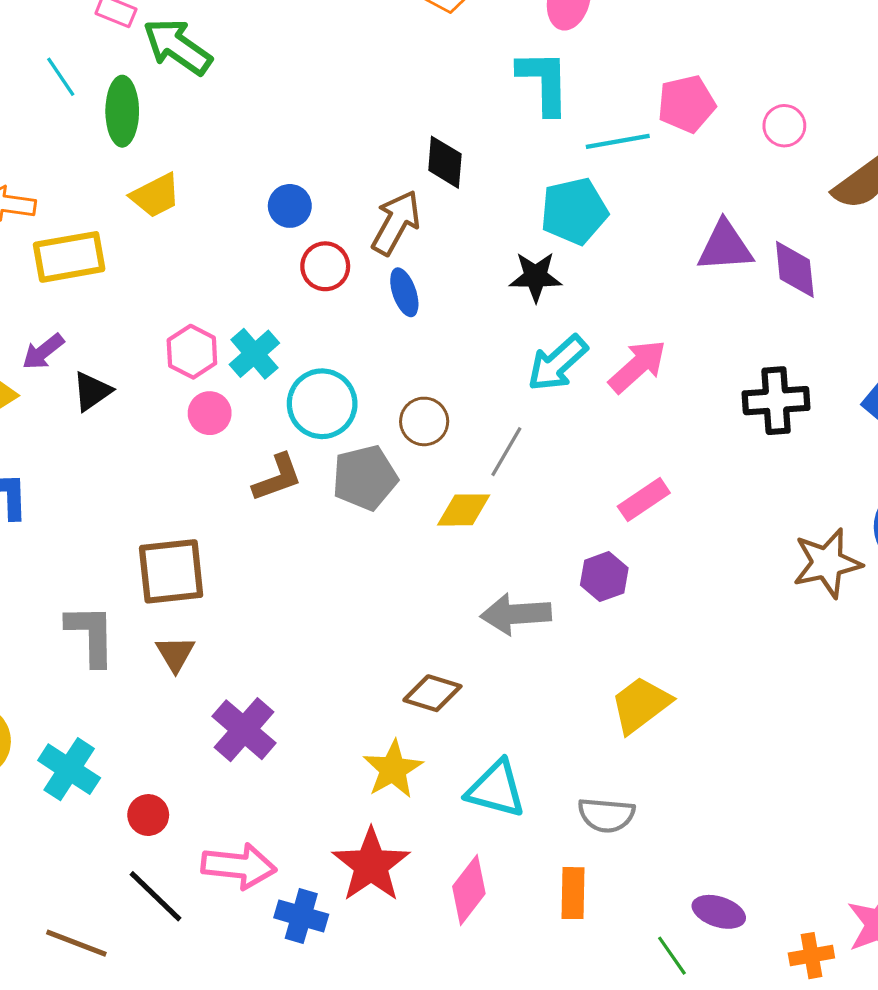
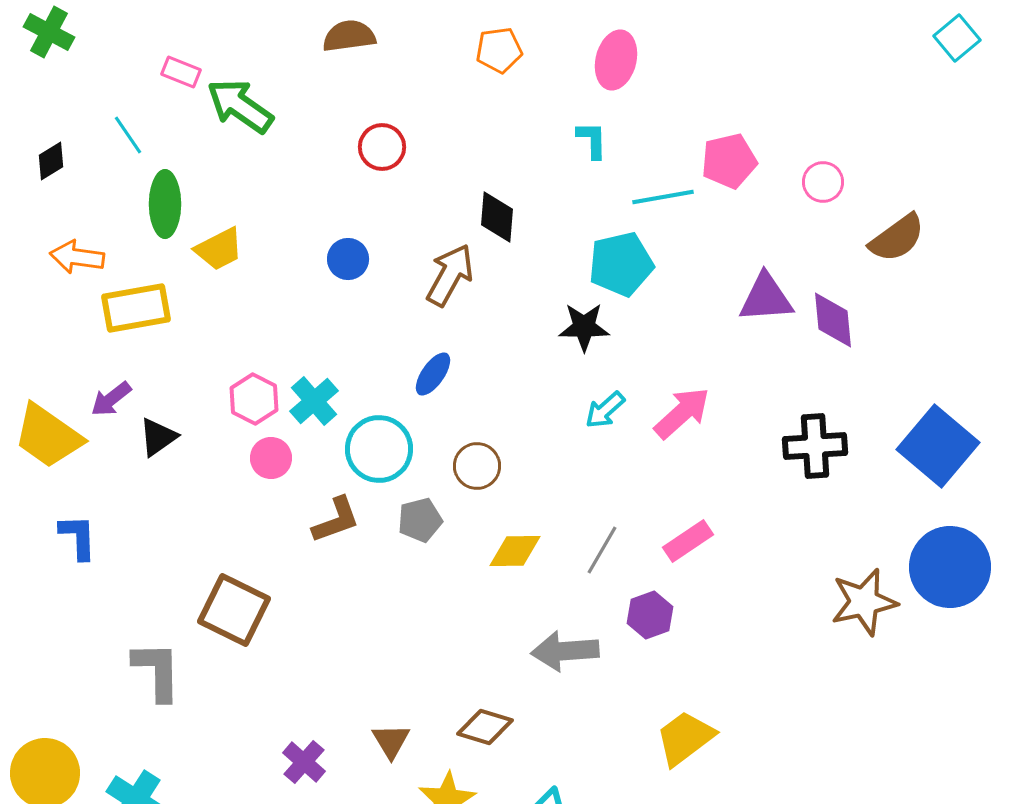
cyan L-shape: (544, 82) -> (592, 140), size x0.6
green ellipse: (122, 111) -> (165, 204), moved
red circle: (325, 266) -> (382, 147), moved
blue ellipse: (404, 292) -> (433, 374), moved, turned 54
cyan arrow: (557, 363) -> (605, 410), size x0.7
gray line: (506, 452) -> (602, 550), moved
gray pentagon: (365, 478) -> (420, 520), size x0.7
brown square: (171, 571) -> (234, 610), turned 32
brown triangle: (175, 654) -> (391, 741), moved
purple cross: (244, 730) -> (304, 762), size x0.7

